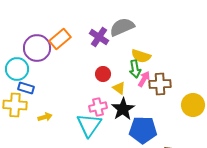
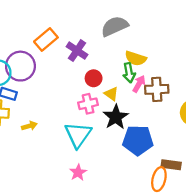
purple cross: (99, 37) -> (77, 51), moved
purple circle: (37, 48) -> (20, 66), moved
pink cross: (98, 107) -> (88, 104), moved

